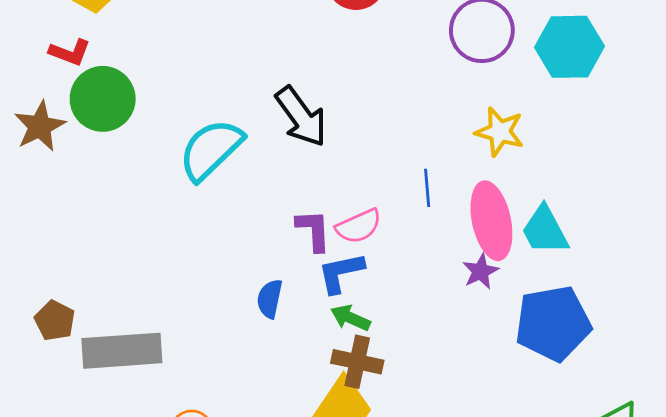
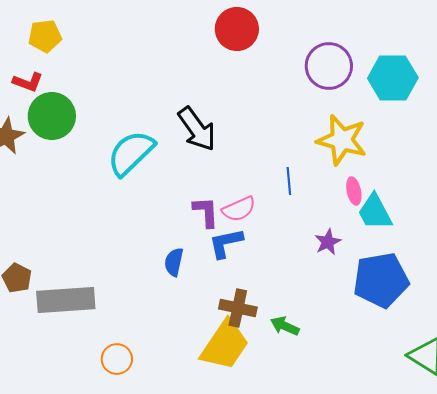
yellow star: (500, 132) -> (342, 140), size x1.4
pink ellipse: (491, 221) -> (354, 191), moved, size x0.5
green arrow: (350, 318) -> (285, 326), moved

